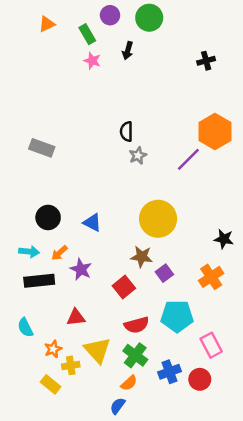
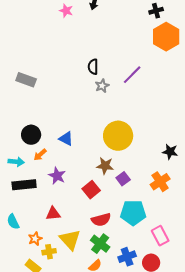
orange hexagon: (215, 132) -> (166, 37), moved
purple line: (188, 159) -> (132, 75), moved
orange arrow: (59, 253) -> (40, 155), moved

